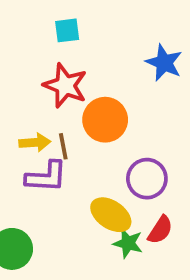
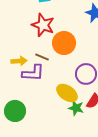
yellow arrow: (35, 143) -> (19, 61), moved
brown line: (63, 146) -> (42, 57), turned -56

